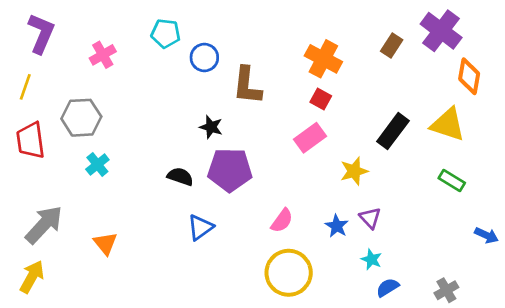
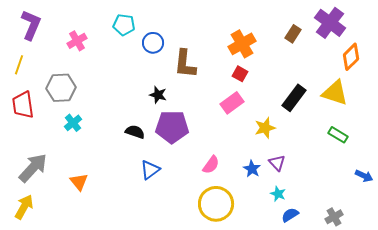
orange cross: (323, 59) -> (242, 44), turned 32
orange diamond: (469, 76) -> (351, 57), turned 36

